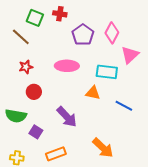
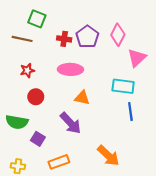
red cross: (60, 14) -> (64, 39), moved
brown line: (21, 37) -> (22, 39), turned -30
cyan rectangle: (107, 72) -> (123, 86), moved
orange triangle: (93, 93) -> (82, 98), moved
blue line: (124, 106) -> (130, 111), turned 54

